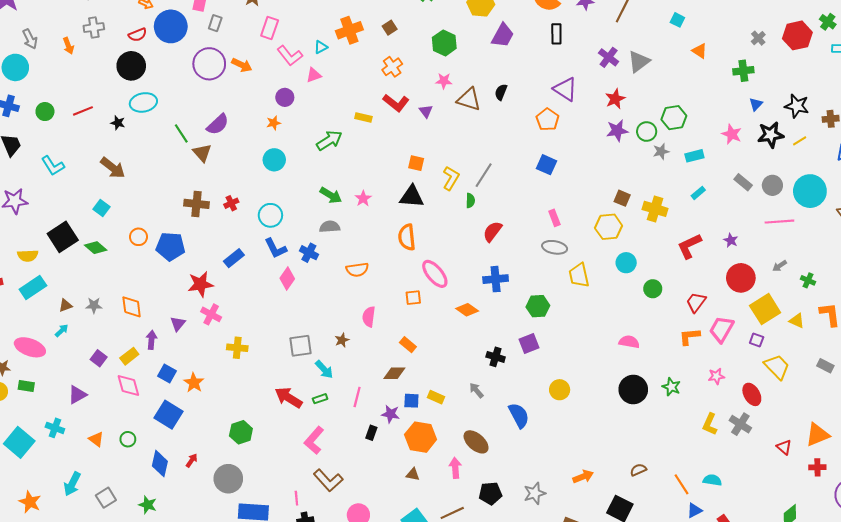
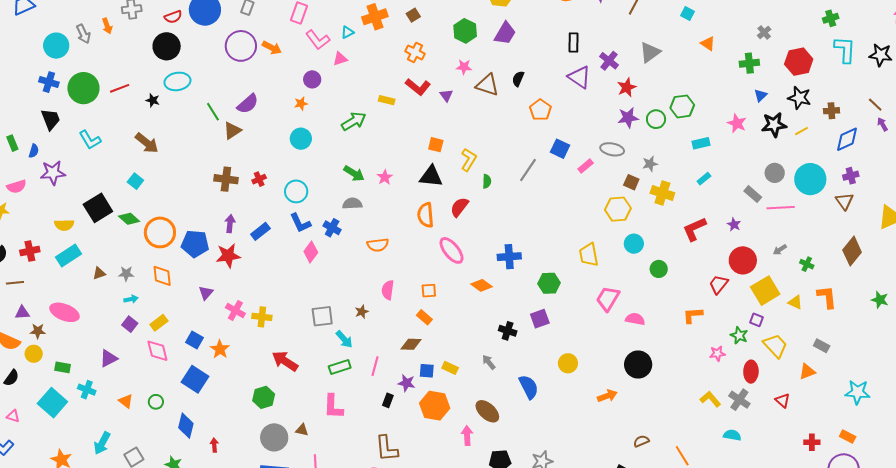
green cross: (828, 22) -> (831, 18), turned 35
black rectangle: (556, 34) -> (573, 42), moved
purple trapezoid: (503, 35) -> (505, 33), moved
red hexagon: (797, 35) -> (799, 62), moved
gray arrow: (30, 39) -> (83, 34), moved
purple cross: (609, 57) -> (609, 61), moved
orange cross: (392, 67) -> (415, 52), turned -30
green circle: (45, 112) -> (83, 88), size x1.8
orange pentagon: (547, 119) -> (540, 110), moved
gray star: (661, 151) -> (650, 164), moved
brown triangle: (202, 153) -> (232, 131), turned 36
gray line: (484, 175) -> (528, 170), moved
gray rectangle: (743, 182) -> (753, 194), moved
pink rectangle: (554, 218) -> (586, 166), moved, turned 70
red semicircle: (492, 232) -> (459, 207), moved
orange circle: (138, 237) -> (160, 232), moved, size x1.8
blue pentagon: (170, 246) -> (195, 244), moved
gray ellipse: (555, 247) -> (612, 149), moved
orange square: (413, 298) -> (429, 291), moved
red trapezoid: (696, 302) -> (719, 284), moved
pink cross: (211, 314) -> (235, 310), moved
pink trapezoid: (722, 329) -> (608, 299), moved
cyan arrow: (62, 331) -> (131, 299), moved, turned 32
purple arrow: (151, 340) -> (230, 224), moved
green rectangle: (26, 386) -> (63, 367), moved
green star: (671, 387) -> (739, 335), moved
red ellipse: (752, 394) -> (751, 372), turned 30
red arrow: (289, 398) -> (285, 361), moved
green rectangle: (320, 399) -> (340, 367), size x1.5
yellow L-shape: (710, 424) -> (710, 399), turned 115
orange triangle: (818, 435) -> (807, 372), moved, size x0.7
pink L-shape: (314, 440) -> (333, 407), turned -40
red triangle: (784, 447) -> (782, 400), moved
red arrow: (192, 460) -> (214, 445), moved, turned -40
brown triangle: (413, 474) -> (302, 430), moved
orange arrow: (583, 477) -> (607, 396), moved
gray circle: (228, 479) -> (274, 437), moved
brown L-shape: (328, 480) -> (387, 448), moved, turned 36
cyan semicircle: (712, 480) -> (732, 435), moved

